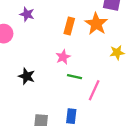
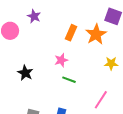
pink line: (94, 90) -> (101, 100), moved

